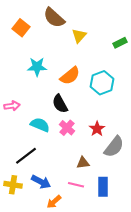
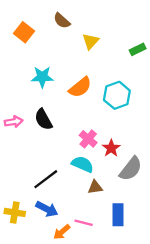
brown semicircle: (54, 18) -> (62, 21), size x0.7
black semicircle: (60, 104) -> (43, 119), moved
cyan semicircle: (40, 125) -> (82, 164), moved
pink cross: (67, 128) -> (88, 139), moved
black line: (26, 156) -> (46, 179), moved
pink line: (76, 185) -> (84, 223), moved

